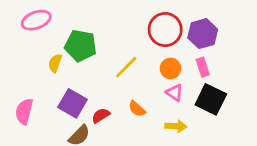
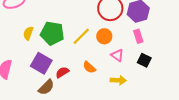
green pentagon: (81, 46) -> (52, 33), moved
orange circle: (171, 68) -> (104, 36), moved
black square: (211, 99) -> (144, 60), size x0.6

